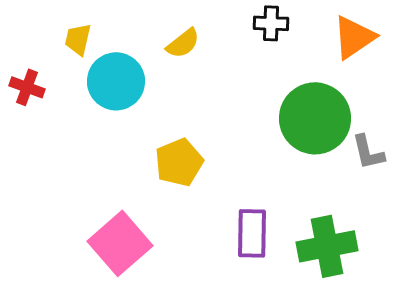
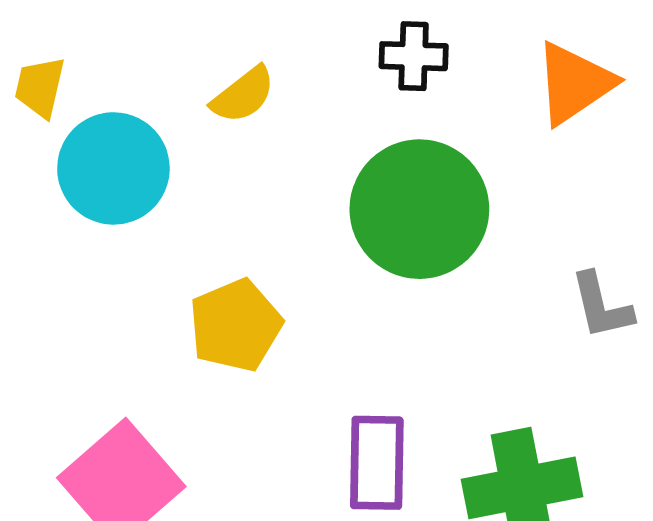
green circle: (315, 118) -> (419, 209), moved

